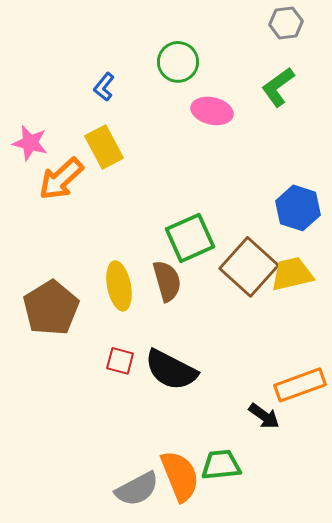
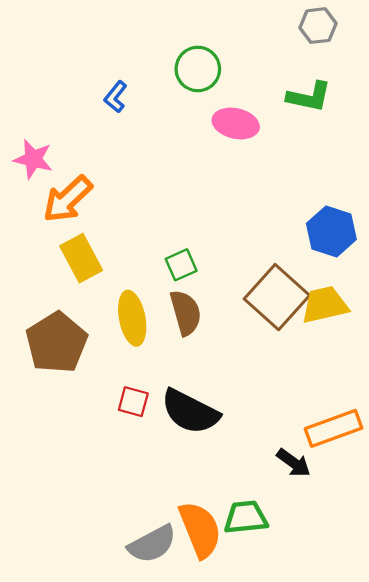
green L-shape: (278, 87) -> (309, 97), turned -132
yellow rectangle: (104, 147) -> (81, 258), moved
green square: (190, 238) -> (181, 265), moved, size x0.6

